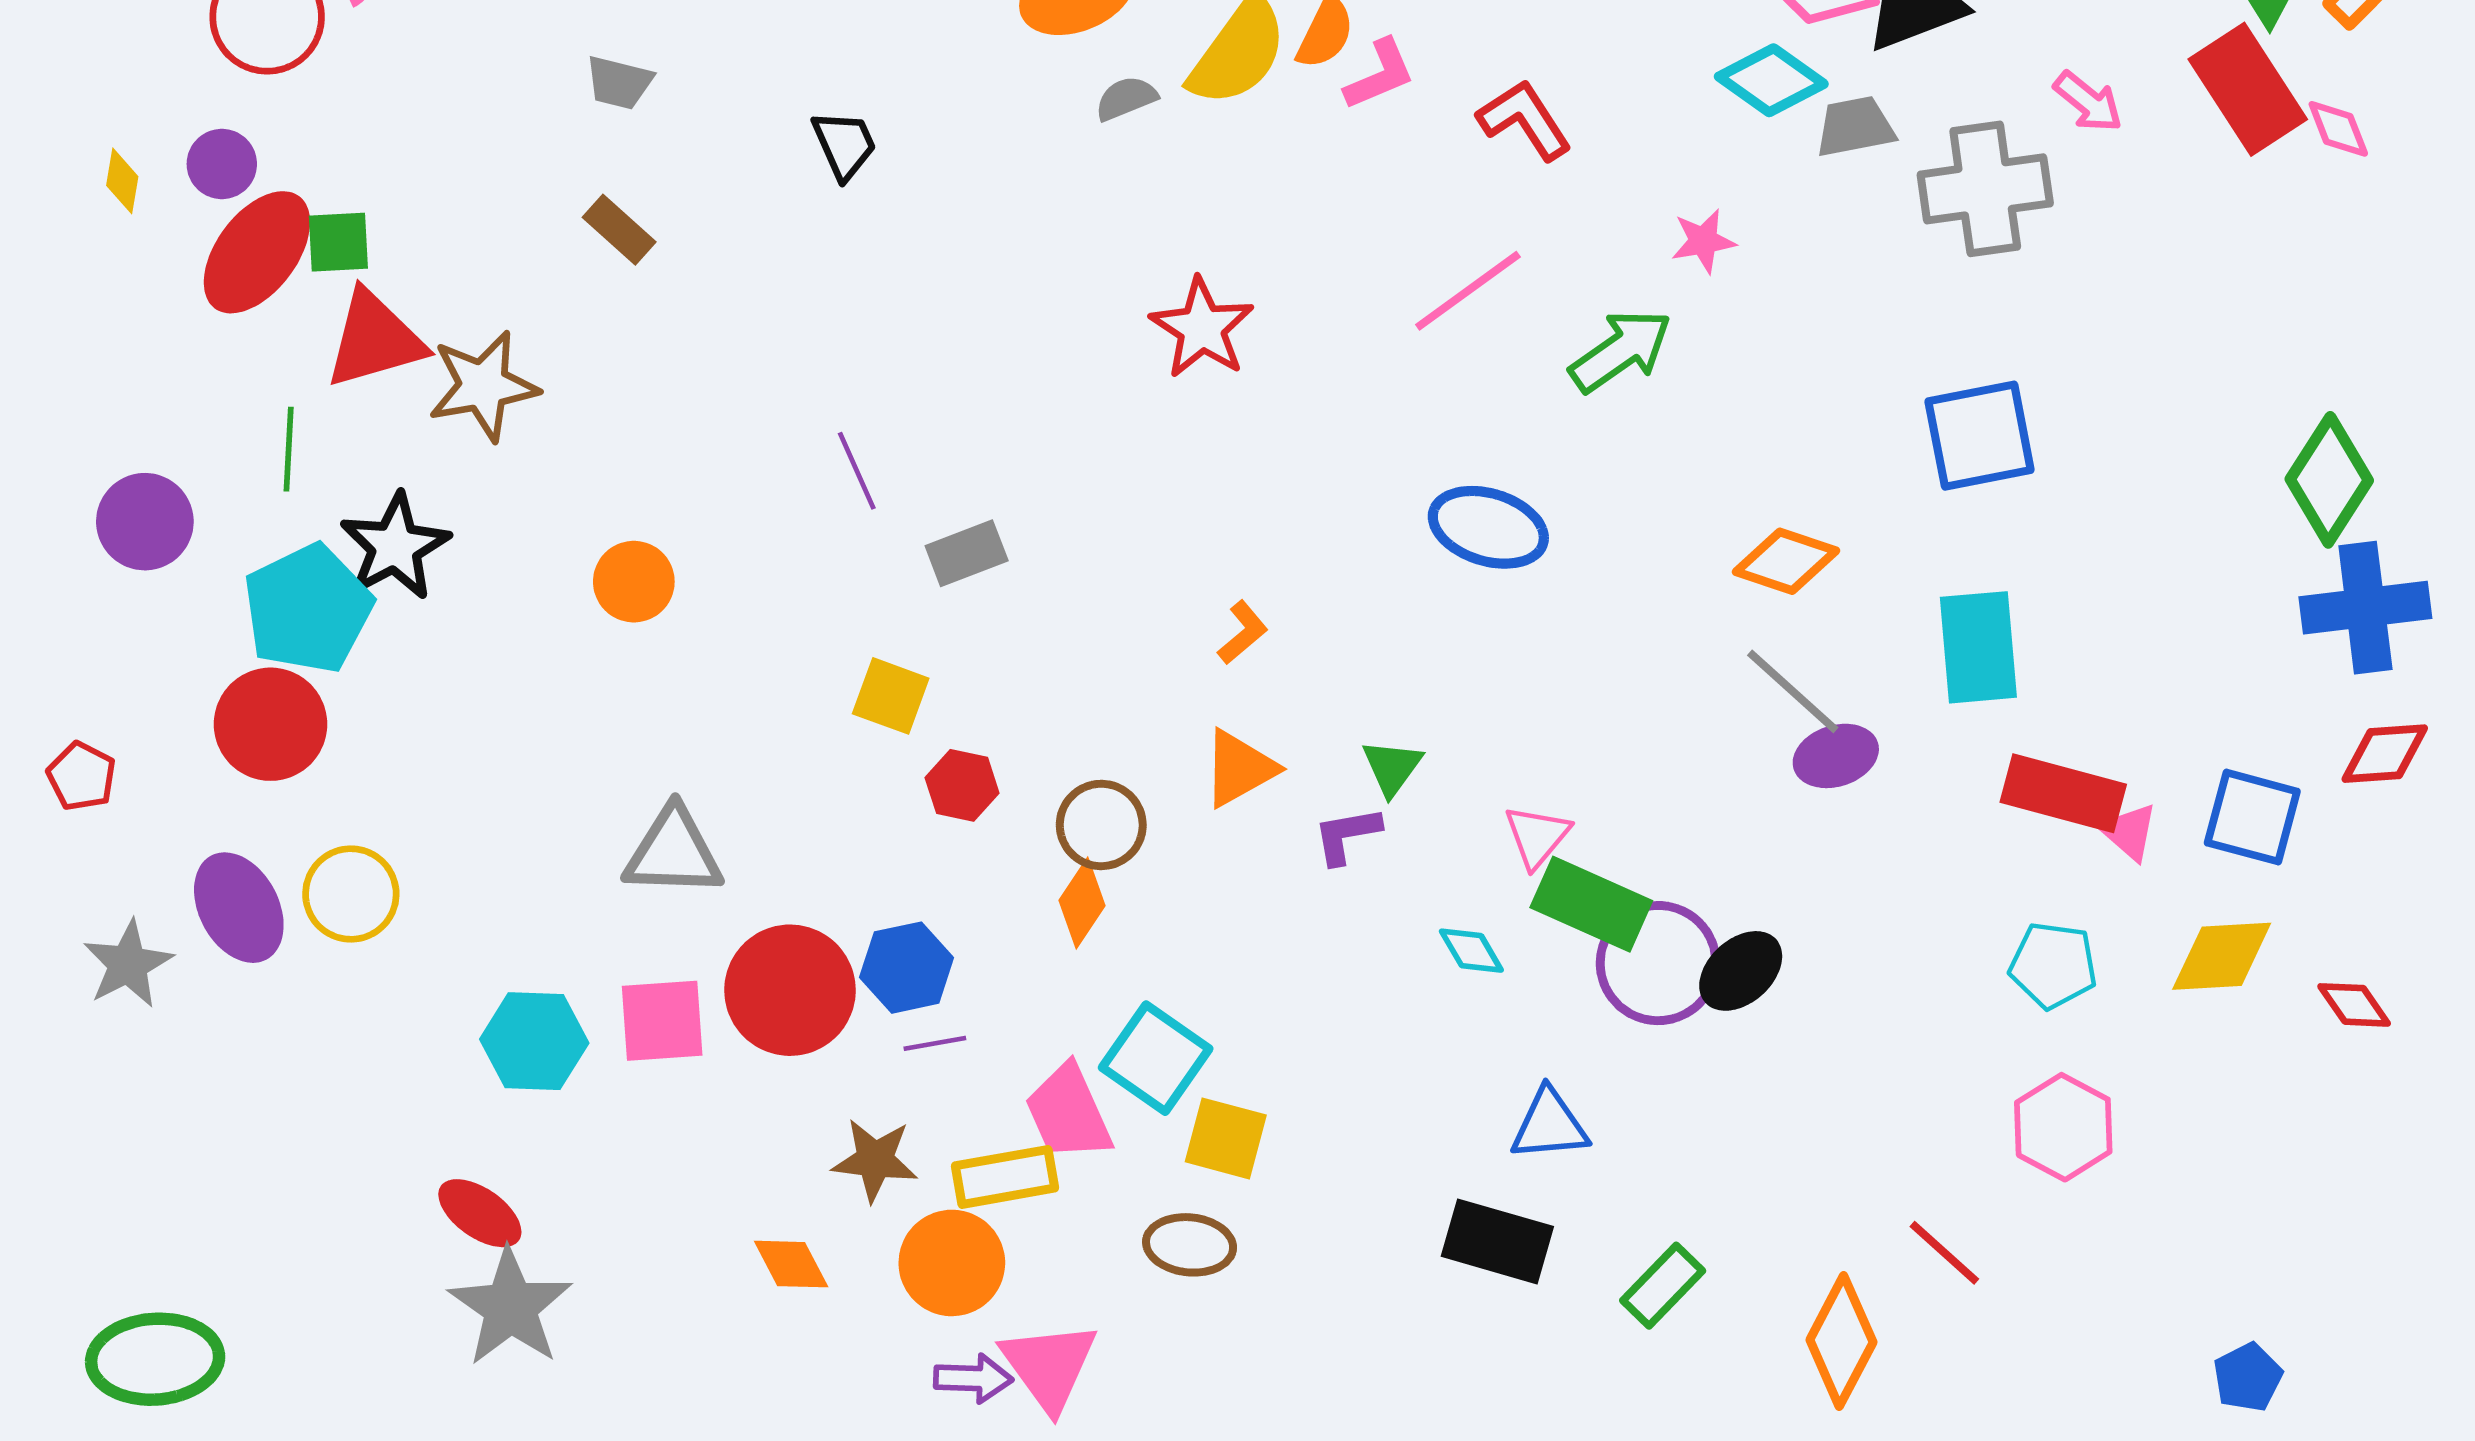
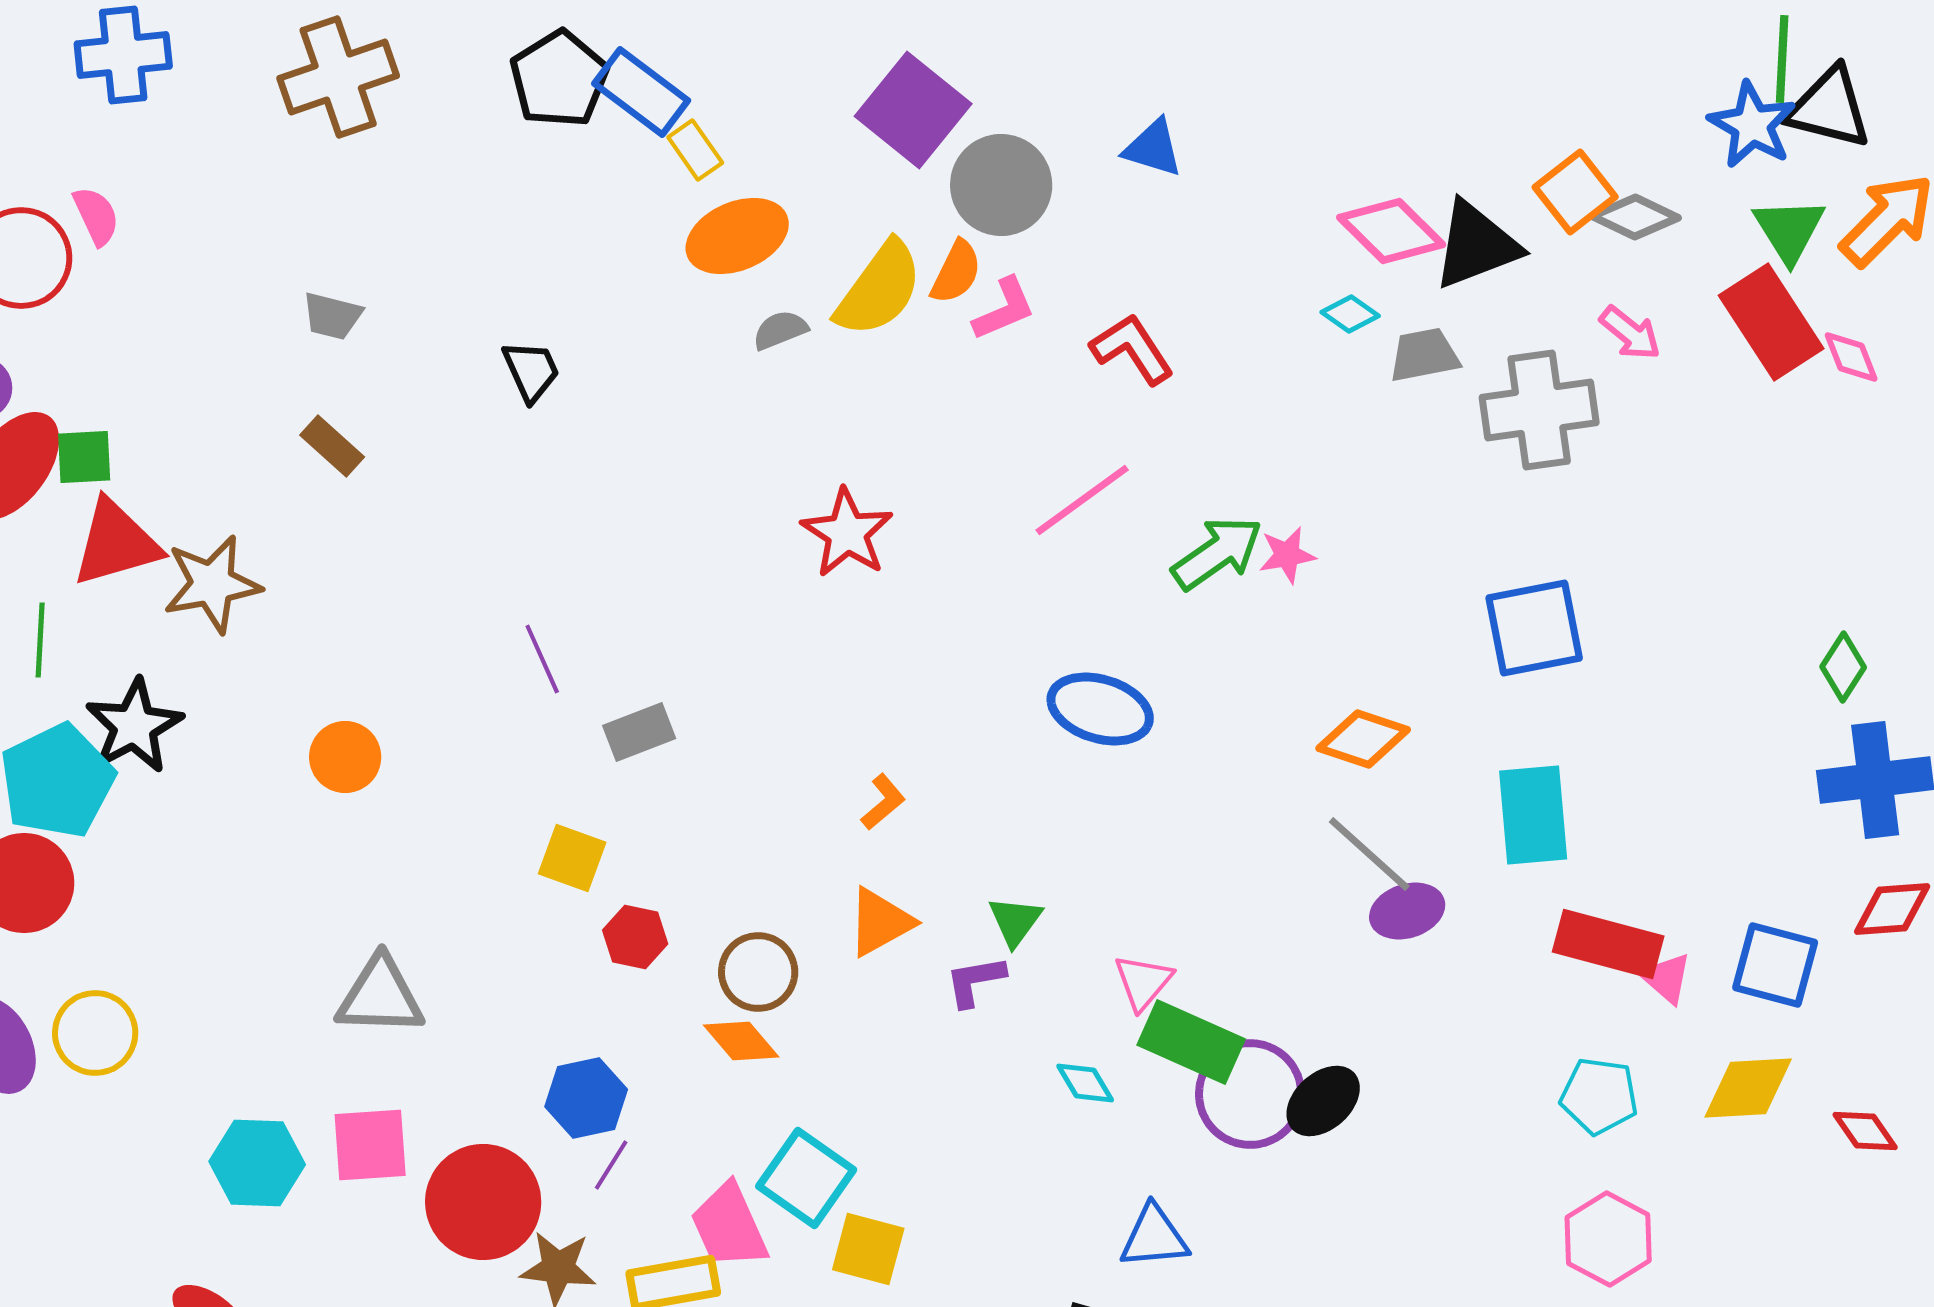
cyan diamond: (1771, 80) -> (1350, 314), size x0.6
pink star: (1703, 241) -> (1287, 555), moved
green diamond: (2329, 480) -> (1843, 667), size x0.6
orange diamond: (1082, 903) -> (741, 1041), turned -74
red circle: (790, 990) -> (483, 1202), moved
purple line: (935, 1043) -> (611, 1165), turned -48

